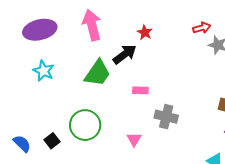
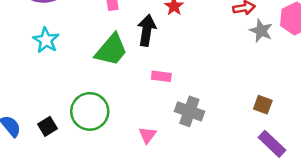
black arrow: (125, 54) -> (147, 30), turned -50

